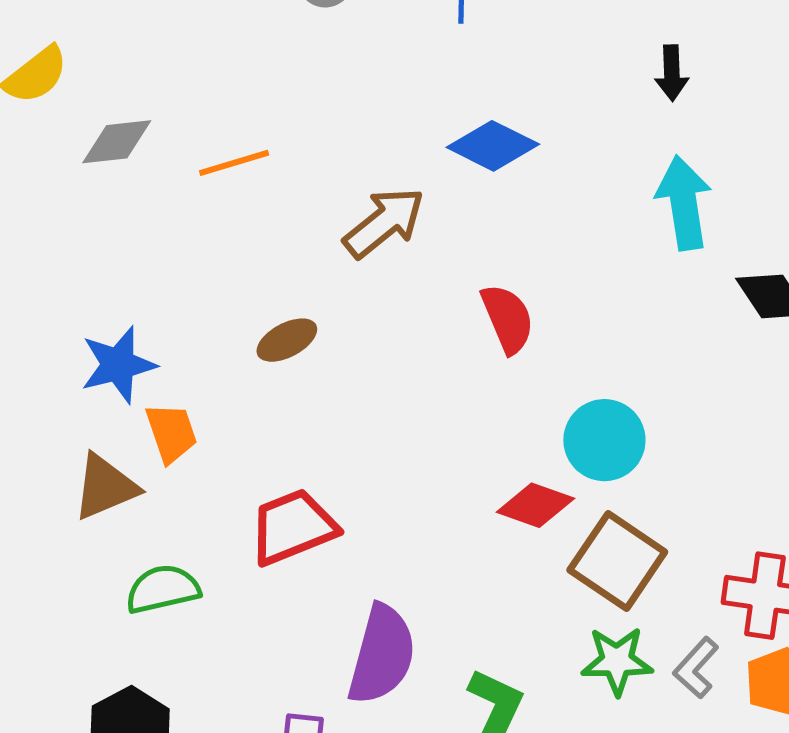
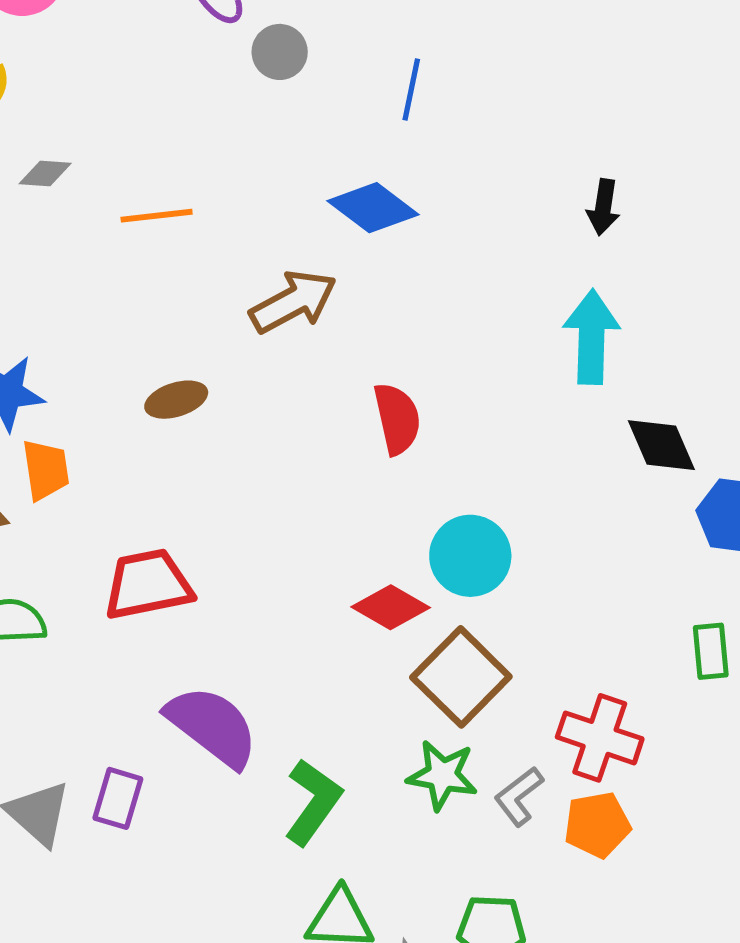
gray diamond: (117, 142) -> (45, 174), size x0.7
blue diamond: (493, 146) -> (373, 208), moved
purple semicircle: (382, 655) -> (212, 726), turned -78

